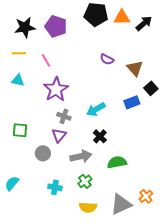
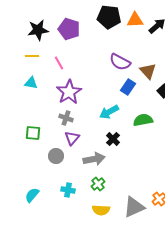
purple semicircle: (107, 59) -> (120, 62), size x1.5
blue rectangle: (132, 102) -> (128, 87), moved, turned -35
gray cross: (64, 116) -> (66, 118), moved
green semicircle: (117, 162) -> (143, 120), moved
cyan semicircle: (12, 183) -> (32, 195), moved

